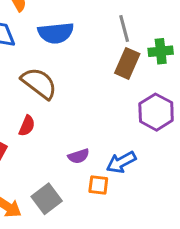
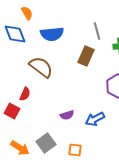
brown rectangle: (127, 63) -> (86, 56), moved
red semicircle: (27, 126) -> (25, 94), moved
orange square: (98, 185) -> (75, 150), moved

